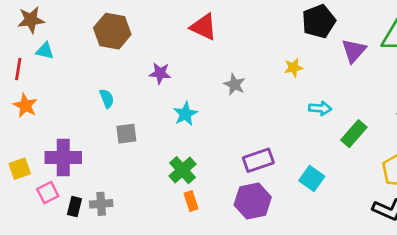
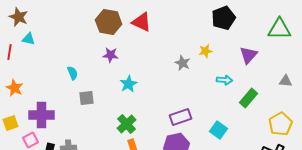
brown star: (31, 20) -> (19, 17), turned 30
brown hexagon: (112, 31) -> (109, 22), moved
purple triangle: (354, 51) -> (249, 55), moved
gray star: (234, 84) -> (183, 63), moved
orange star: (25, 106) -> (15, 88), moved

